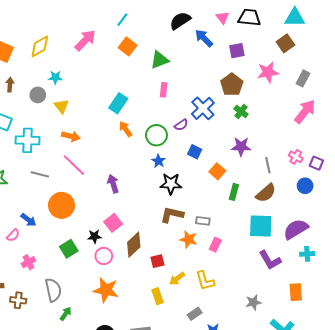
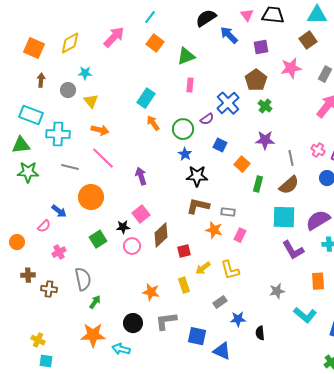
orange star: (106, 290) -> (151, 292), moved, size x0.7

